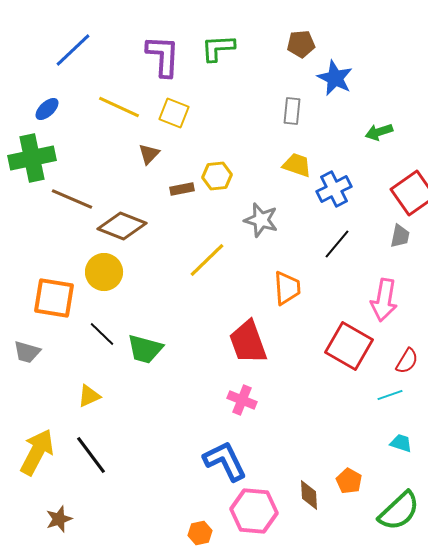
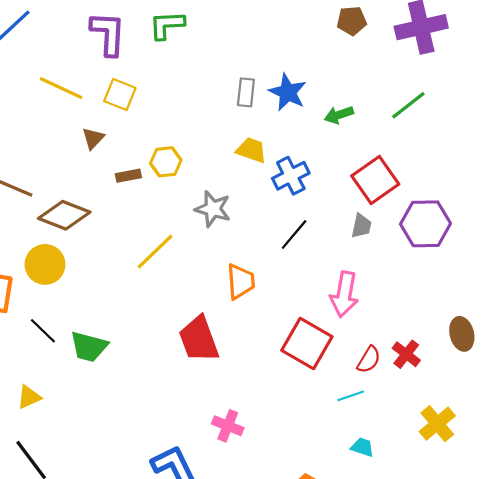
brown pentagon: (301, 44) -> (352, 21), moved
blue star: (335, 78) -> (288, 92), moved
pink cross: (242, 400) -> (228, 426), moved

